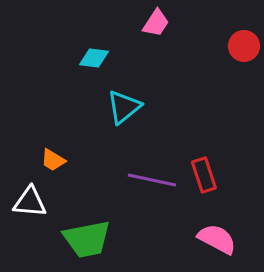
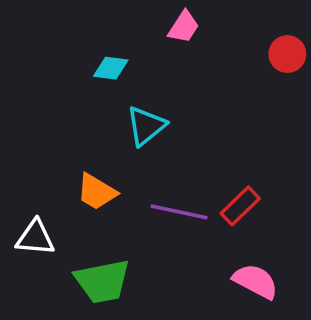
orange trapezoid: (53, 160) -> (97, 192), moved, size x1.4
red rectangle: (204, 175) -> (240, 206), turned 64

